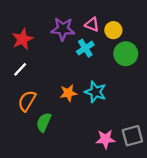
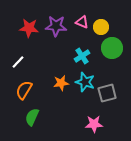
red star: (22, 39) -> (29, 28), moved, turned 30
cyan cross: (85, 48) -> (82, 56), moved
green semicircle: (44, 122) -> (32, 117), moved
gray square: (132, 136) -> (107, 93), moved

